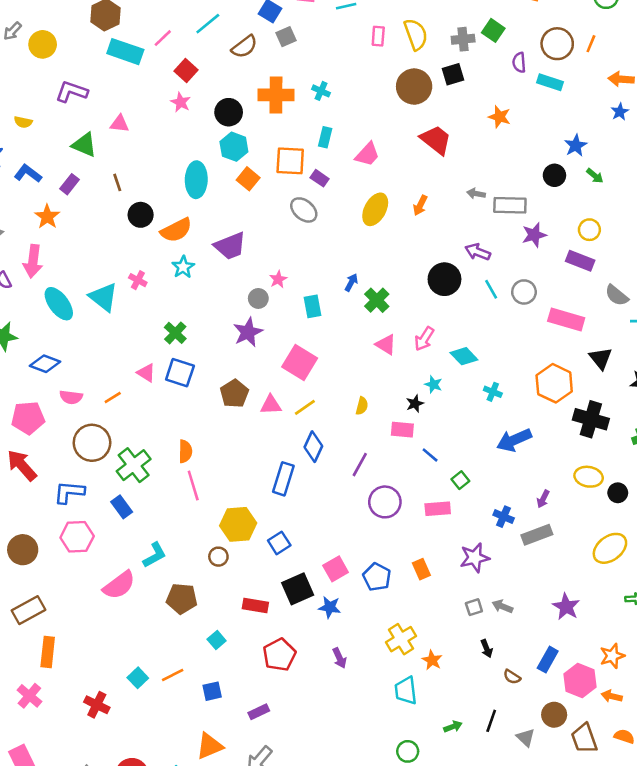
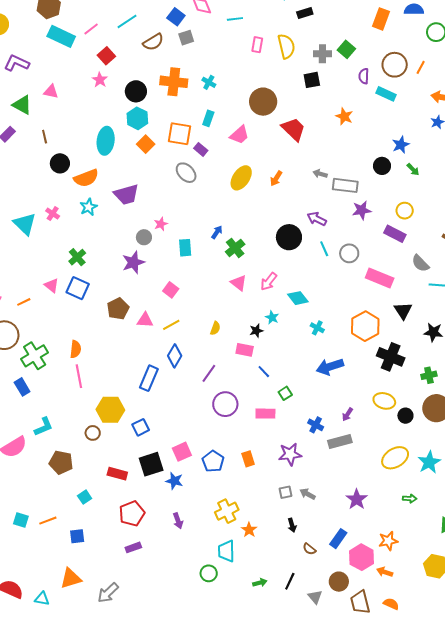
brown circle: (414, 87) -> (263, 102), moved
pink square: (300, 363) -> (171, 290), size x0.6
cyan square: (138, 678) -> (21, 520), turned -35
purple rectangle: (259, 712) -> (133, 547), moved
green circle: (408, 751) -> (209, 573), moved

